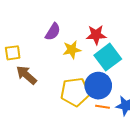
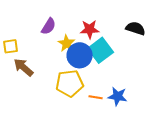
yellow star: (72, 50) -> (67, 43), turned -30
blue circle: (98, 86) -> (80, 55), moved

